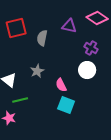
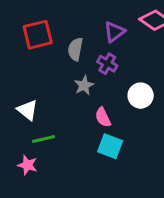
purple triangle: (69, 26) -> (114, 32), turned -49
purple cross: (91, 48) -> (107, 64), moved
gray star: (37, 71) -> (84, 85), moved

